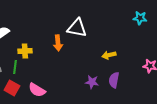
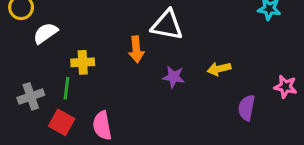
purple semicircle: (114, 80) -> (247, 108), moved
purple star: (92, 82) -> (174, 77), moved
pink semicircle: (37, 90) -> (102, 126), turned 48

